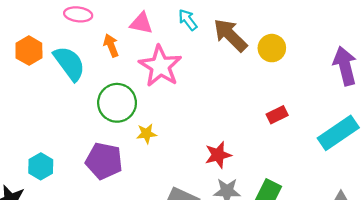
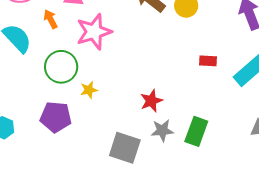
pink star: (160, 66) -> (94, 32), turned 30
red rectangle: (277, 115) -> (208, 61), moved, turned 36

